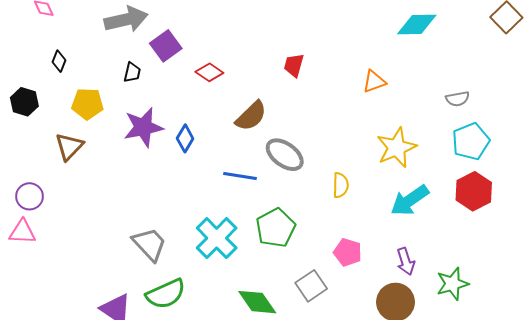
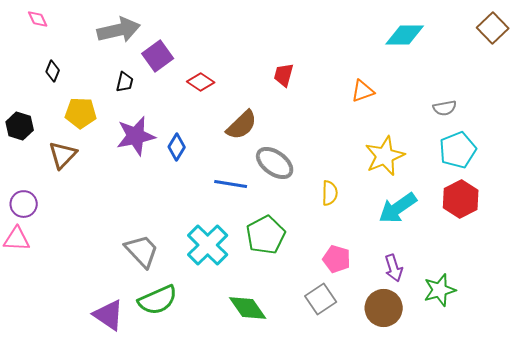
black hexagon: (24, 102) -> (20, 126), moved
gray square: (311, 286) -> (321, 299), moved

